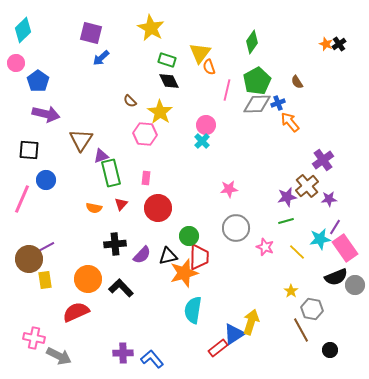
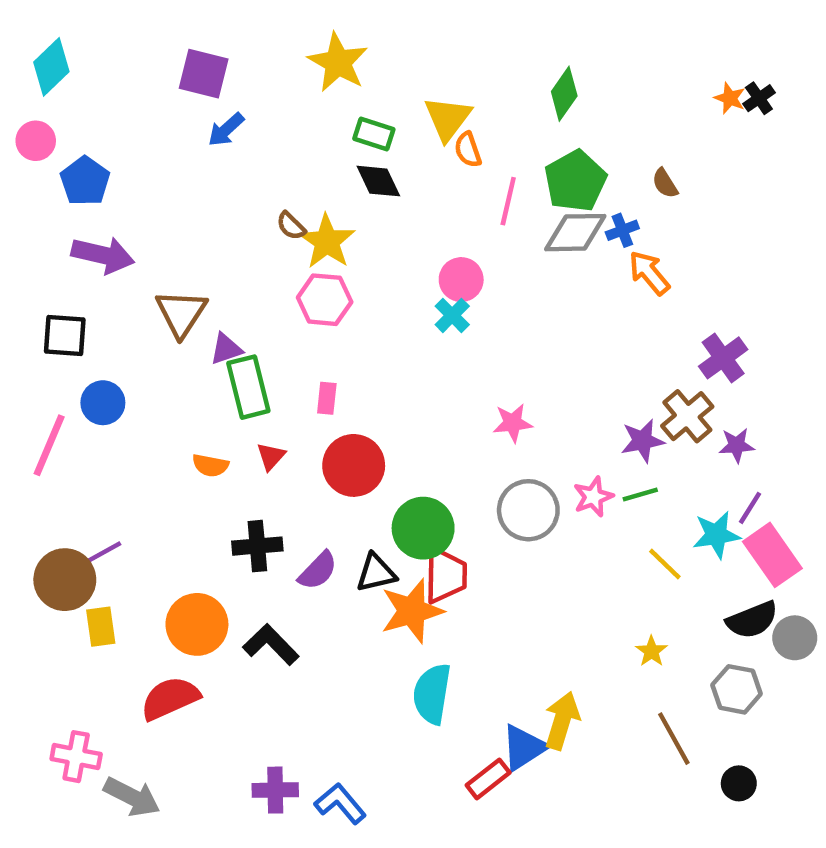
yellow star: (160, 112) -> (327, 242), moved
green circle: (189, 236) -> (423, 528), size x1.4
pink star: (265, 247) -> (593, 497), moved, turned 30
gray hexagon: (312, 309) -> (737, 689), moved

